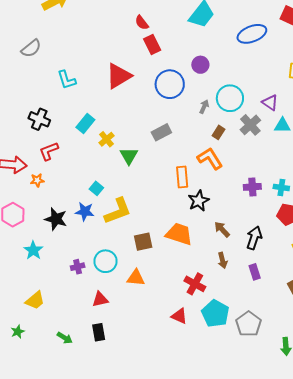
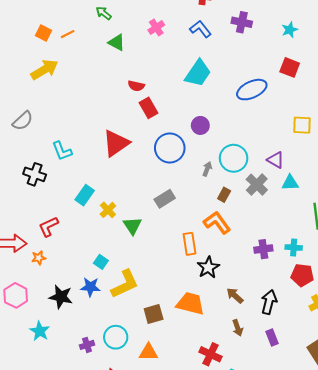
red semicircle: (142, 23) -> (136, 86), turned -35
black cross: (39, 119) -> (35, 174), moved

